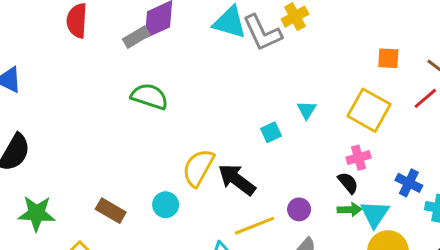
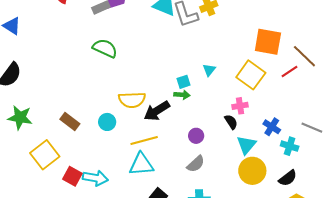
orange square: (388, 58) -> (268, 42), size x1.8
yellow semicircle: (198, 168) -> (132, 100), turned -128
black arrow: (237, 180) -> (157, 111), turned -76
green arrow: (349, 209) -> (182, 95), moved
yellow line: (255, 226) -> (144, 141), moved

